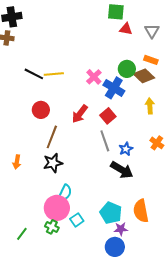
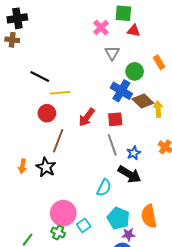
gray triangle: (152, 31) -> (112, 53), moved
orange rectangle: (151, 60) -> (159, 62), turned 40
yellow line: (54, 74) -> (60, 93), moved
brown diamond: (144, 76) -> (143, 101), moved
pink cross: (94, 77) -> (101, 28), moved
red square: (108, 116) -> (115, 119), turned 35
black star: (53, 163) -> (46, 167), moved, turned -30
cyan semicircle: (65, 193) -> (104, 188), moved

